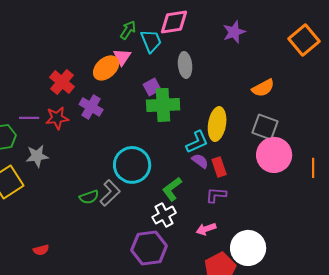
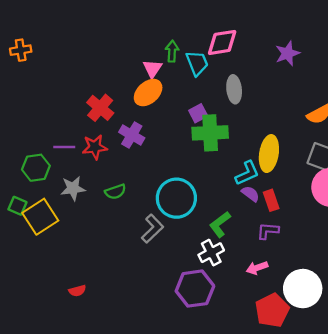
green arrow: (128, 30) -> (172, 51), turned -30
pink triangle: (122, 57) -> (152, 69), moved
green semicircle: (89, 197) -> (115, 192), moved

